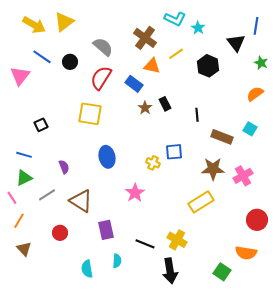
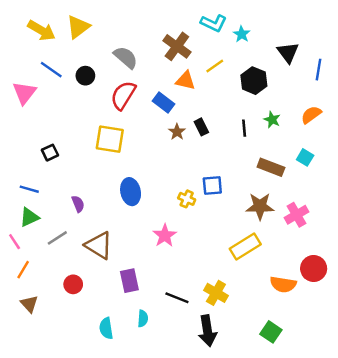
blue line: (256, 26) -> (318, 70), moved
green star: (261, 63) -> (272, 120), moved
black line: (197, 115) -> (244, 128), moved
orange semicircle: (246, 253) -> (283, 284), moved

